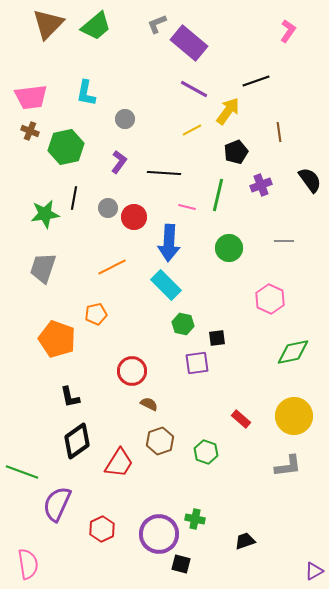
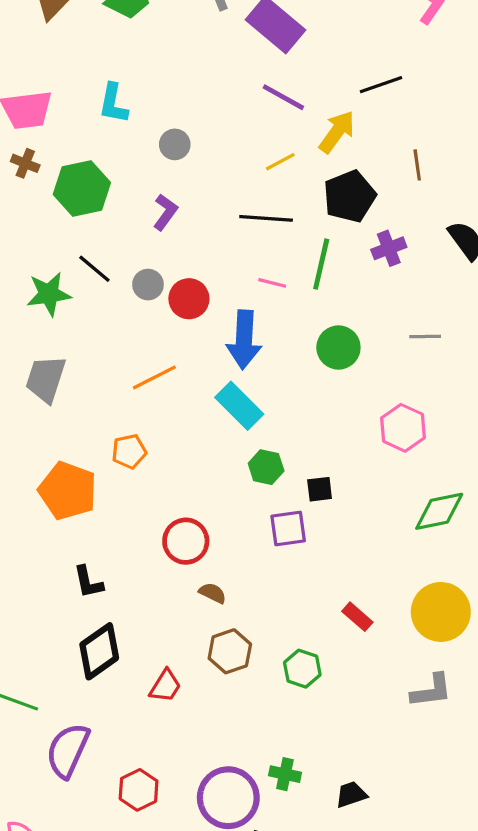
black pentagon: (236, 152) -> (349, 196), size x1.4
black line: (164, 173) -> (266, 218), moved
black line: (74, 198) -> (94, 269), turned -60
red trapezoid: (119, 463) -> (165, 686), size x0.7
black trapezoid: (245, 541) -> (351, 795), moved

